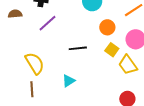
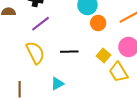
orange circle: (107, 27) -> (98, 23), moved
yellow semicircle: (35, 63) -> (35, 53), moved

